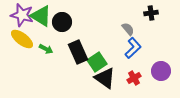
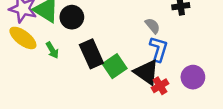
blue L-shape: (133, 48) -> (159, 49), turned -30
green arrow: (46, 49) -> (52, 50), turned 32
black triangle: (105, 78) -> (146, 72), moved

